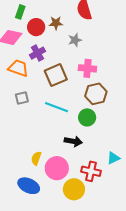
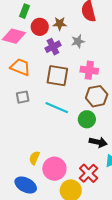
purple cross: (38, 53) -> (53, 47), moved
brown square: (56, 75) -> (57, 76), turned 30
black arrow: (73, 141) -> (98, 142), moved
red cross: (91, 171) -> (89, 173), turned 30

